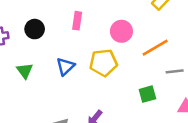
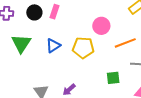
pink rectangle: (77, 21) -> (54, 12), moved
green triangle: (25, 71) -> (21, 43), size x1.5

